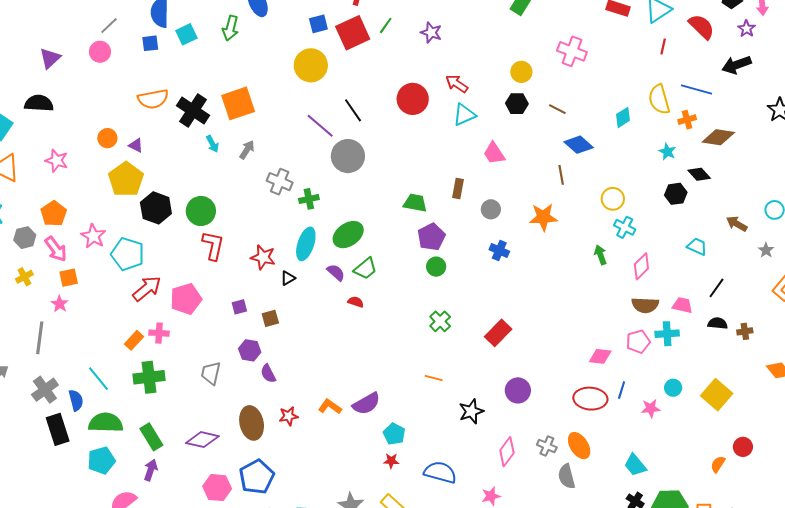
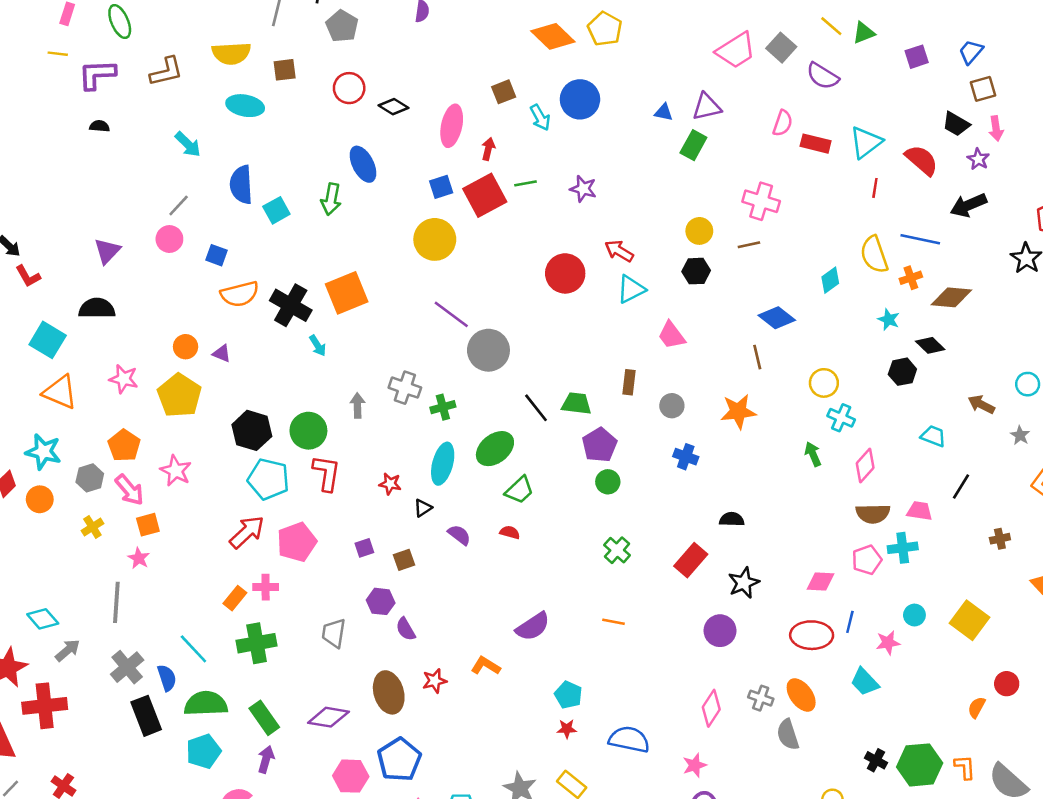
green line: (386, 25) -> (526, 183), turned 48
blue square: (150, 43) -> (216, 255), moved, turned 30
brown line: (557, 109) -> (749, 245), moved, turned -36
black line: (353, 110) -> (536, 408), moved
gray arrow: (247, 150) -> (357, 405), moved, turned -30
yellow pentagon: (126, 179) -> (179, 395), moved
cyan pentagon: (128, 254) -> (268, 479), moved
red star: (263, 257) -> (390, 484), size x0.7
purple semicircle: (336, 272) -> (459, 535), moved
black semicircle: (718, 323) -> (732, 519), moved
purple semicircle: (366, 404) -> (533, 627), moved
black star: (471, 411) -> (744, 583), moved
cyan trapezoid: (635, 465) -> (865, 682), moved

